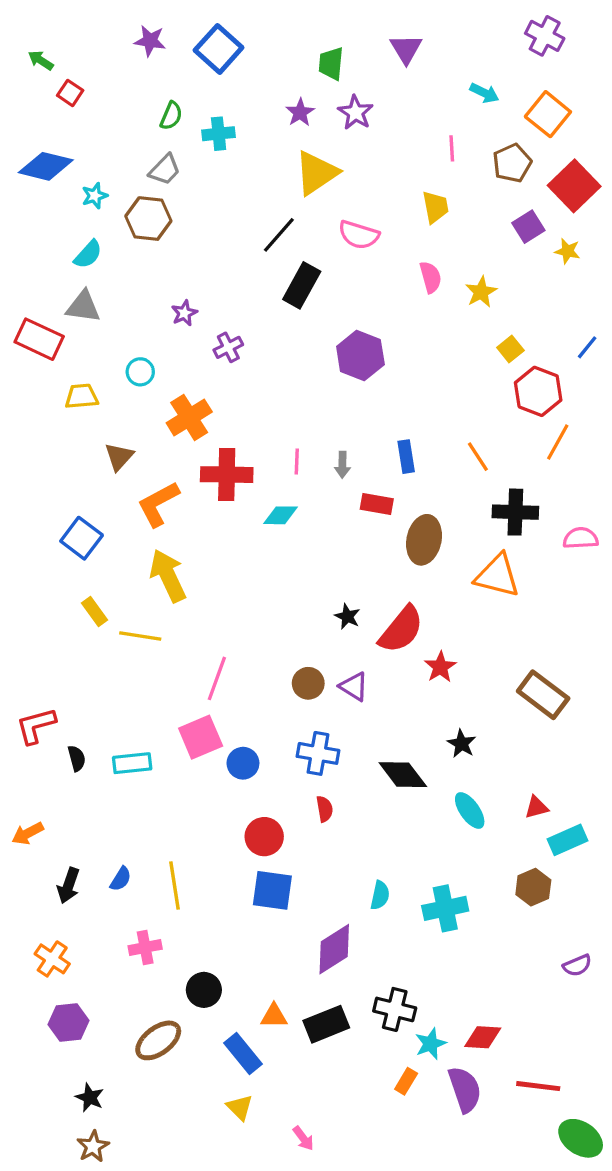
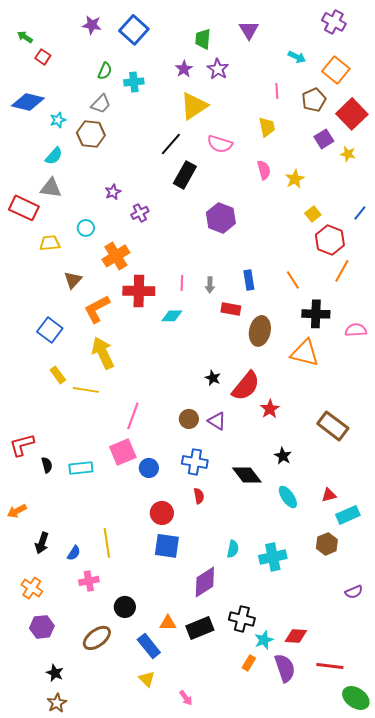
blue semicircle: (121, 879) -> (74, 553), moved

